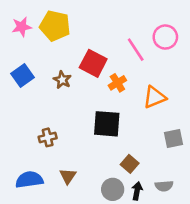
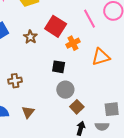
black square: (107, 124) -> (59, 67), moved, size x0.6
gray square: (173, 139) -> (112, 109), moved
gray circle: (113, 189) -> (65, 90), moved

